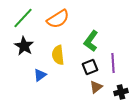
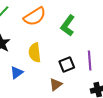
green L-shape: (91, 41) -> (68, 26), moved
brown triangle: (96, 87) -> (56, 85), moved

